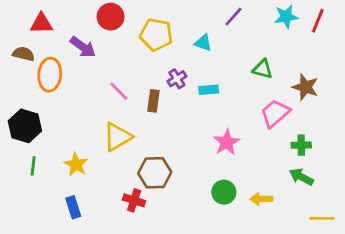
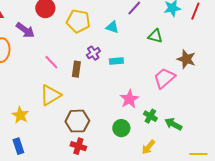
green triangle: (263, 69) -> (155, 36), moved
green cross: (301, 145) -> (150, 116), moved, turned 32
green arrow: (301, 177) -> (173, 124), moved
green circle: (224, 192) -> (121, 128), moved
yellow arrow: (261, 199) -> (148, 147), moved, turned -49
red cross: (134, 200) -> (78, 146), moved

